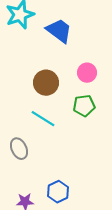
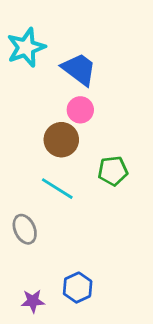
pink circle: (87, 73) -> (80, 110), moved

